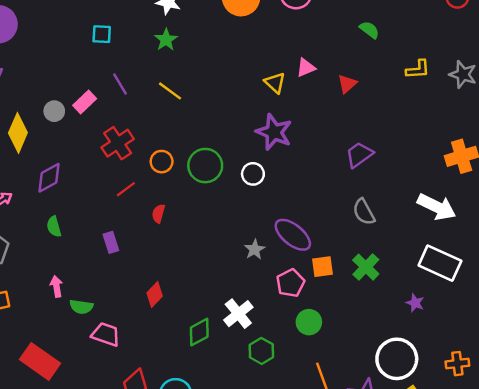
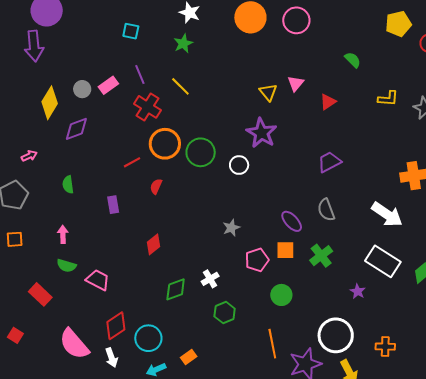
pink triangle: (306, 68) -> (296, 83), turned -36
red cross: (118, 143) -> (147, 107), moved, turned -32
orange circle: (162, 162) -> (165, 144), size x1.6
purple diamond: (49, 178) -> (76, 129), moved
purple ellipse: (293, 235) -> (292, 221), moved, size x0.7
red diamond: (155, 294) -> (153, 244), moved
green semicircle: (81, 307) -> (66, 266), moved
white cross: (238, 314) -> (210, 279), size x0.7
green circle: (309, 322) -> (281, 295), moved
red rectangle: (40, 361) -> (40, 294), size x0.7

